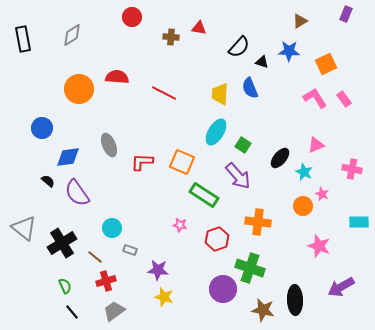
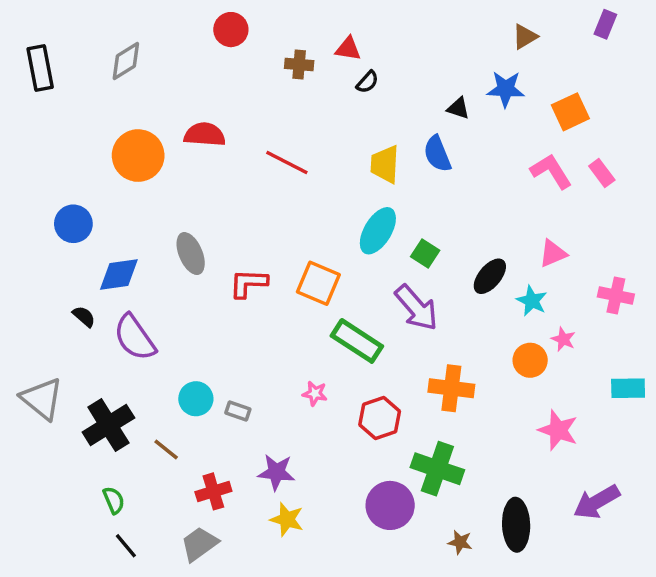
black semicircle: (239, 47) -> (367, 82), moved, size x0.6
gray rectangle: (130, 250) -> (238, 411), moved
red cross: (106, 281) -> (213, 491), moved
brown star: (263, 310) -> (460, 542), size x0.6

